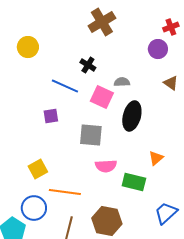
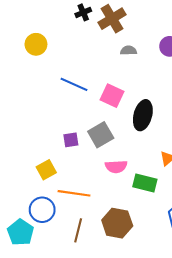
black cross: (88, 65) -> (83, 12), moved, turned 35
gray semicircle: (122, 82) -> (128, 50), moved
purple square: (51, 116) -> (71, 140), moved
gray square: (91, 135) -> (101, 135), turned -35

